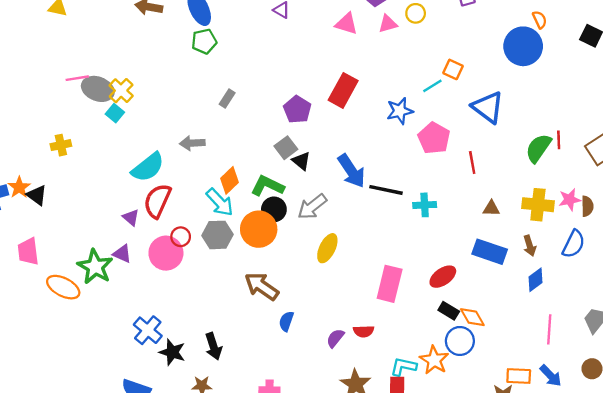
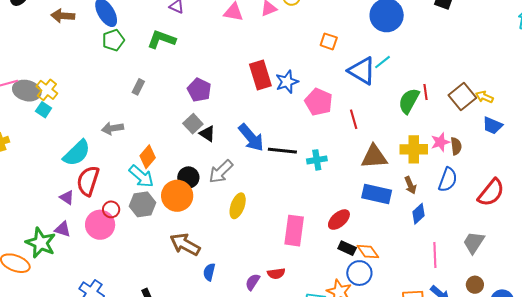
cyan line: (432, 86) -> (382, 62), moved
red rectangle: (343, 90) -> (260, 75), moved, turned -40
green L-shape: (267, 186) -> (161, 39), moved
brown triangle: (491, 208) -> (374, 157), size x1.8

